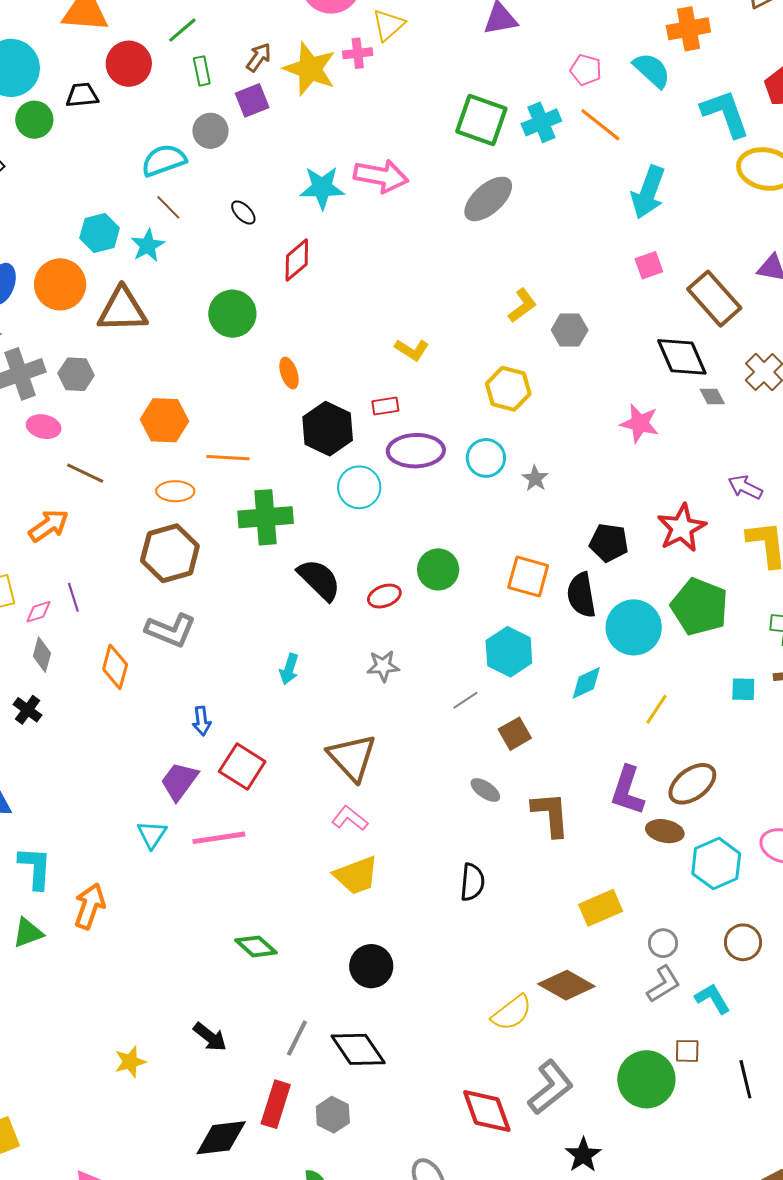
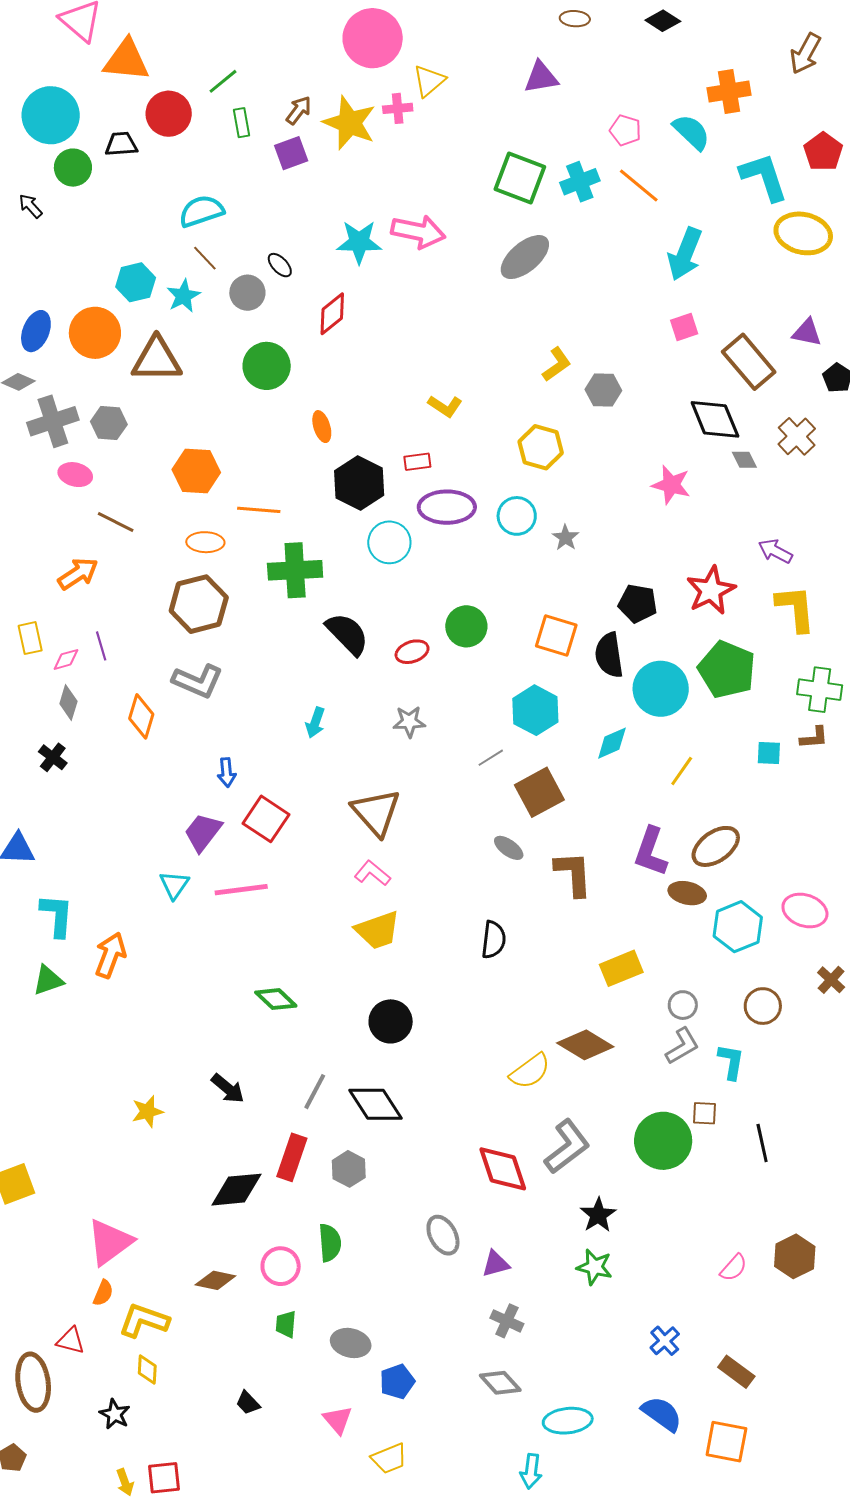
gray circle: (210, 131) -> (247, 293), moved
brown square: (515, 734) -> (539, 792), size x1.5
cyan L-shape: (713, 999) -> (731, 1062), turned 39

